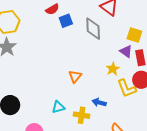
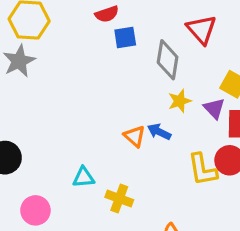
yellow star: (113, 69) -> (180, 101), moved
orange triangle: (75, 76) -> (135, 136), moved, turned -40
blue arrow: (99, 102) -> (159, 132), moved

